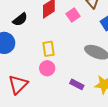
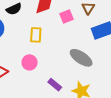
yellow rectangle: (48, 49) -> (36, 35), moved

